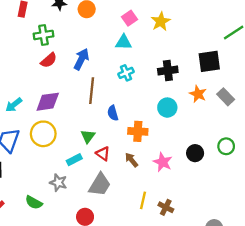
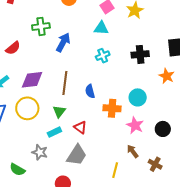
green cross: (44, 35) -> (41, 26), moved
red semicircle: (49, 60) -> (13, 48), moved
brown line: (92, 91) -> (65, 83), moved
cyan circle: (167, 108) -> (138, 97), moved
green triangle: (88, 136) -> (59, 111), moved
brown arrow: (131, 160) -> (133, 151), moved
pink star: (163, 162) -> (135, 125), moved
brown cross: (166, 207) -> (155, 164), moved

